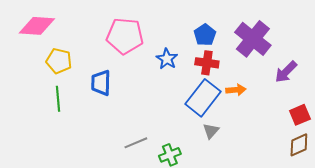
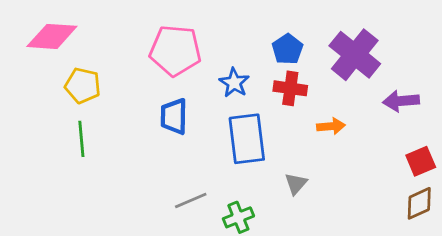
purple arrow: (286, 72) -> (401, 101), turned 40
blue trapezoid: (101, 83) -> (174, 116), moved
blue rectangle: (203, 98) -> (247, 139), moved, turned -45

